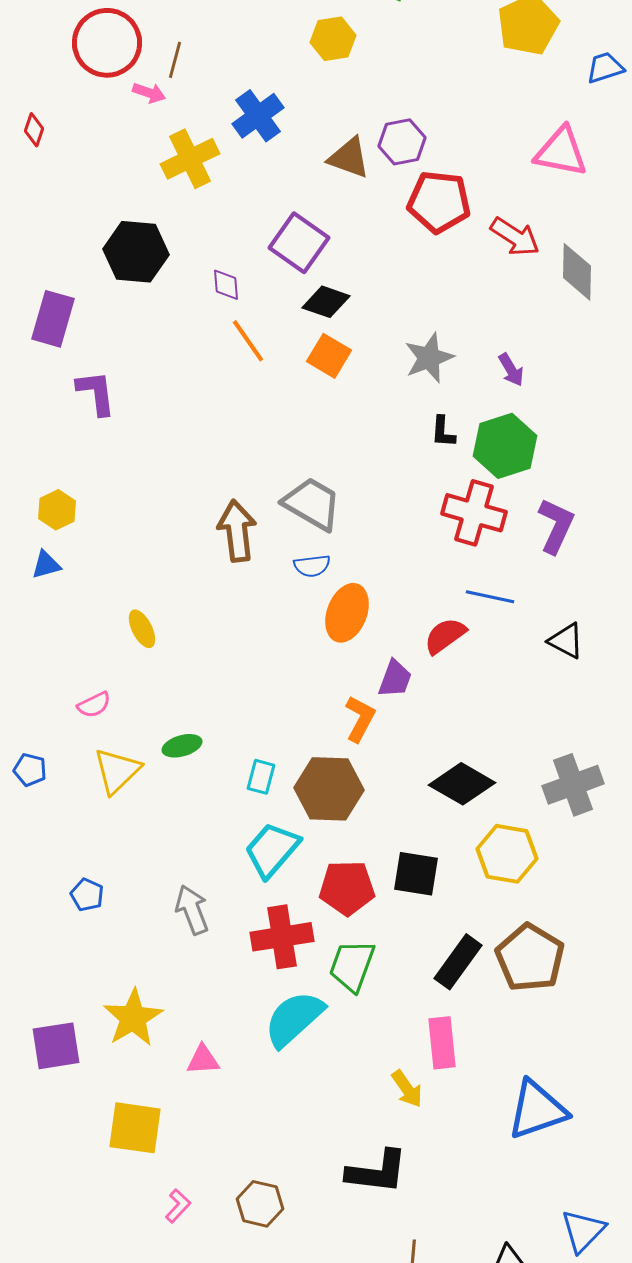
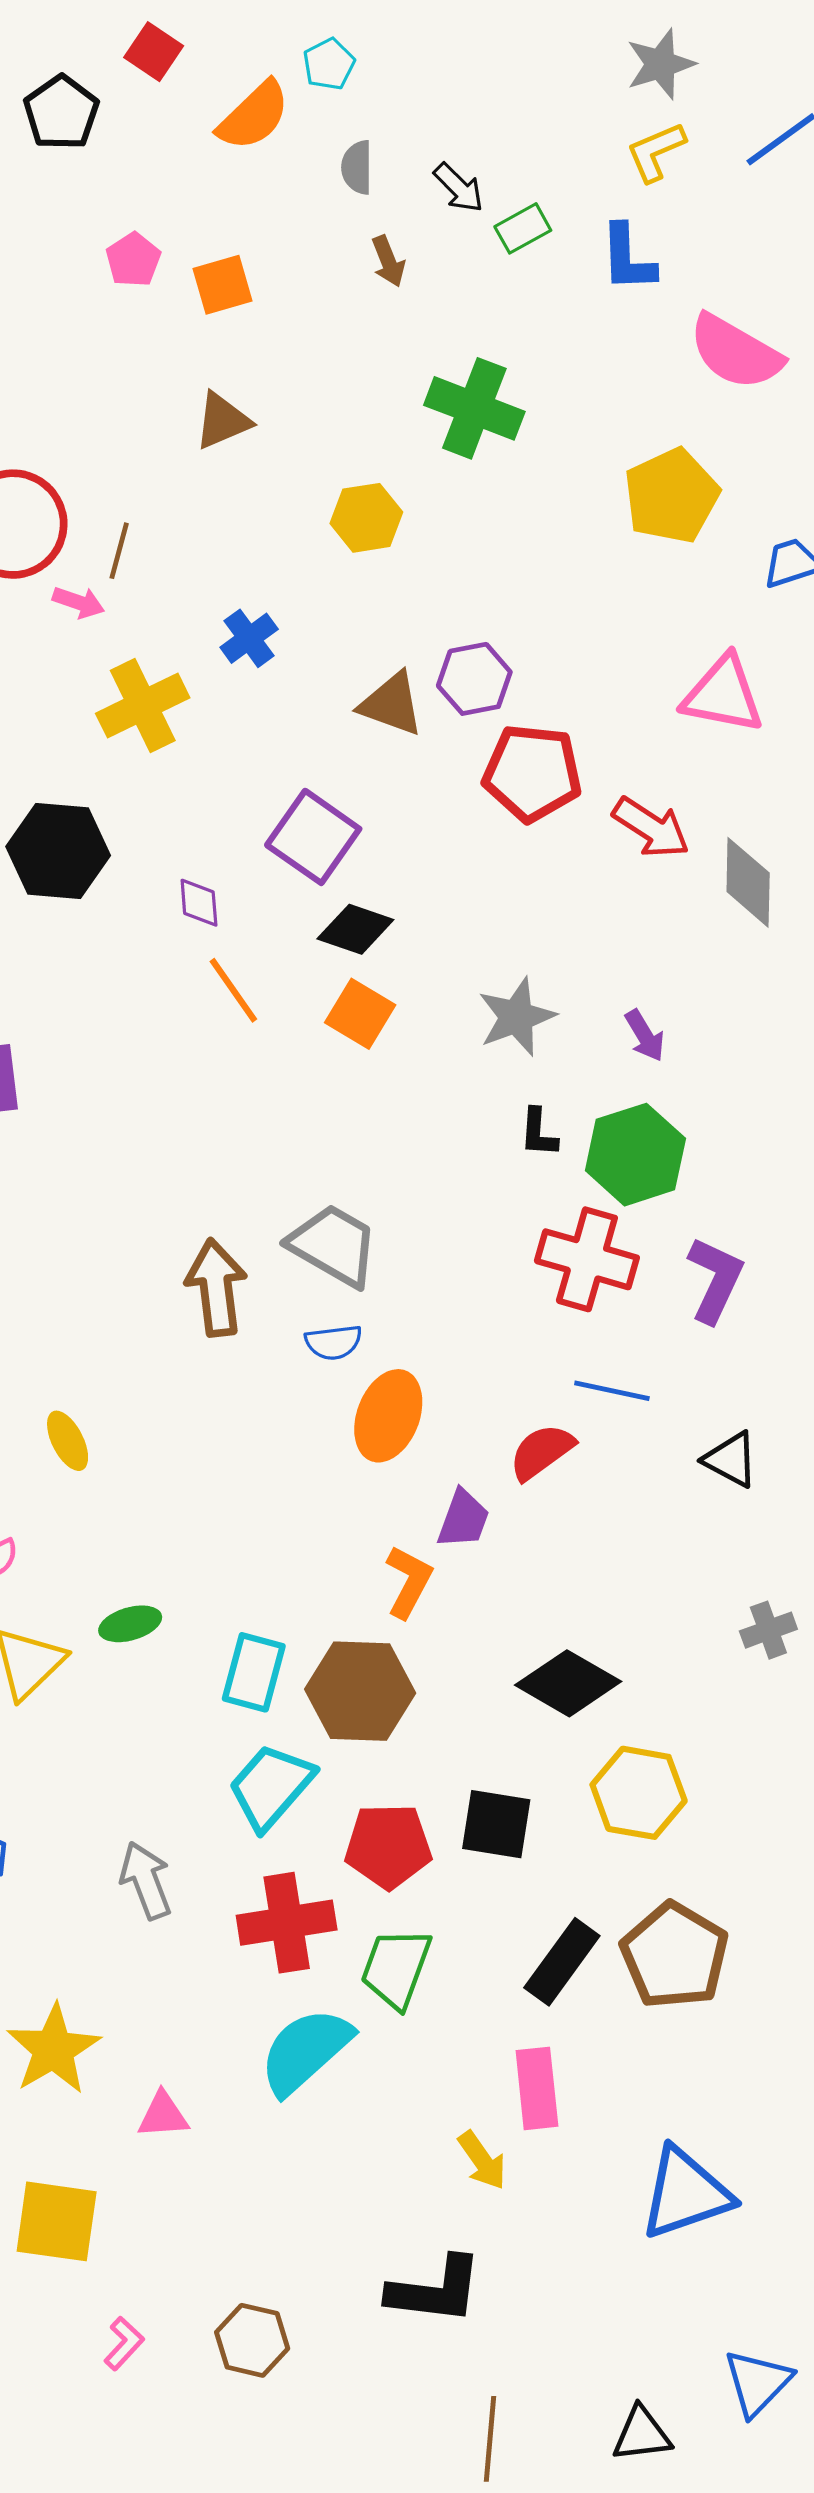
blue cross: (258, 116) -> (249, 638), size x0.7
cyan rectangle: (261, 777) -> (254, 1672), size x1.4
gray cross: (573, 785) -> (768, 1630), moved, size x0.6

